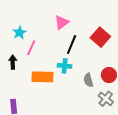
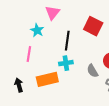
pink triangle: (62, 22) -> (52, 13), moved
cyan star: (19, 33) -> (37, 30), moved
black arrow: (13, 62) -> (19, 85), moved

